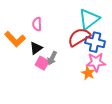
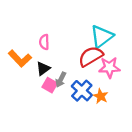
blue cross: (95, 42) -> (82, 91), moved, turned 30
pink star: (96, 62) -> (109, 67), moved

